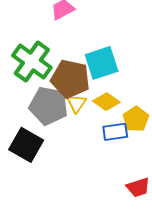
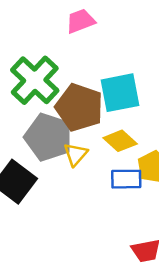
yellow triangle: (76, 103) -> (76, 154), moved

